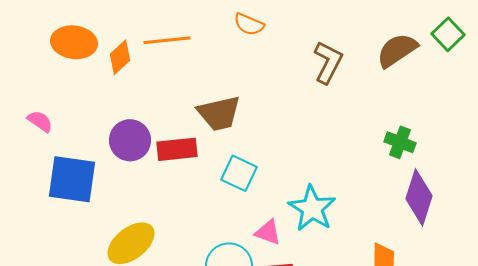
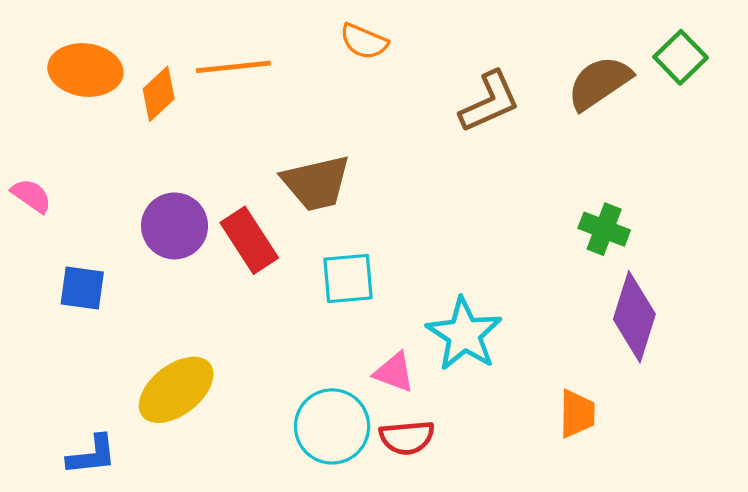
brown L-shape: (328, 62) -> (490, 102), turned 39
red rectangle: (177, 149) -> (249, 240), turned 63
cyan square: (239, 173) -> (348, 278), turned -30
blue square: (72, 179) -> (82, 288), size x0.6

